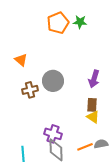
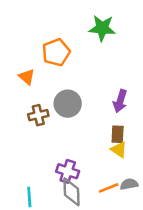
green star: (80, 22) -> (102, 28), size x1.5
orange pentagon: (58, 23) -> (56, 52), moved

